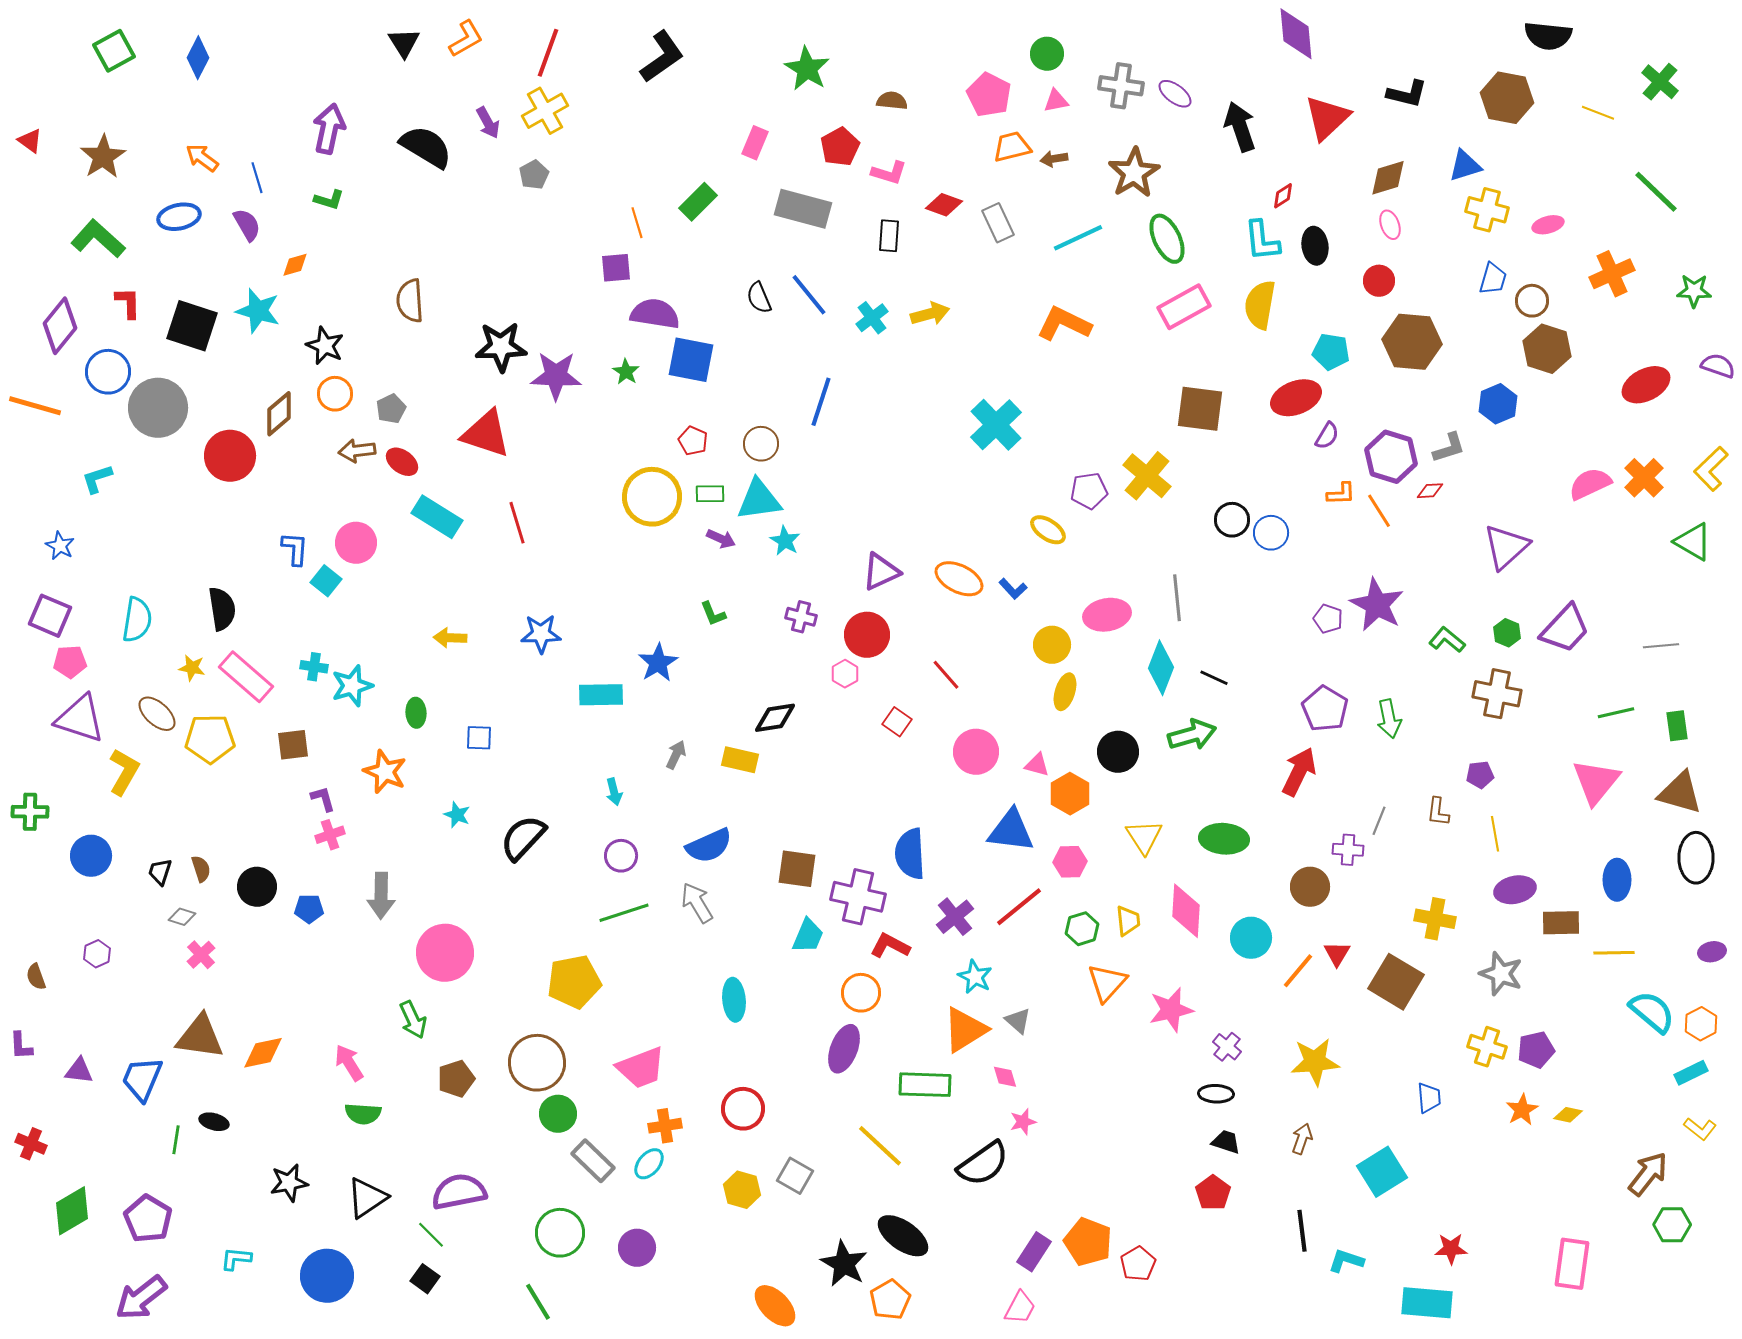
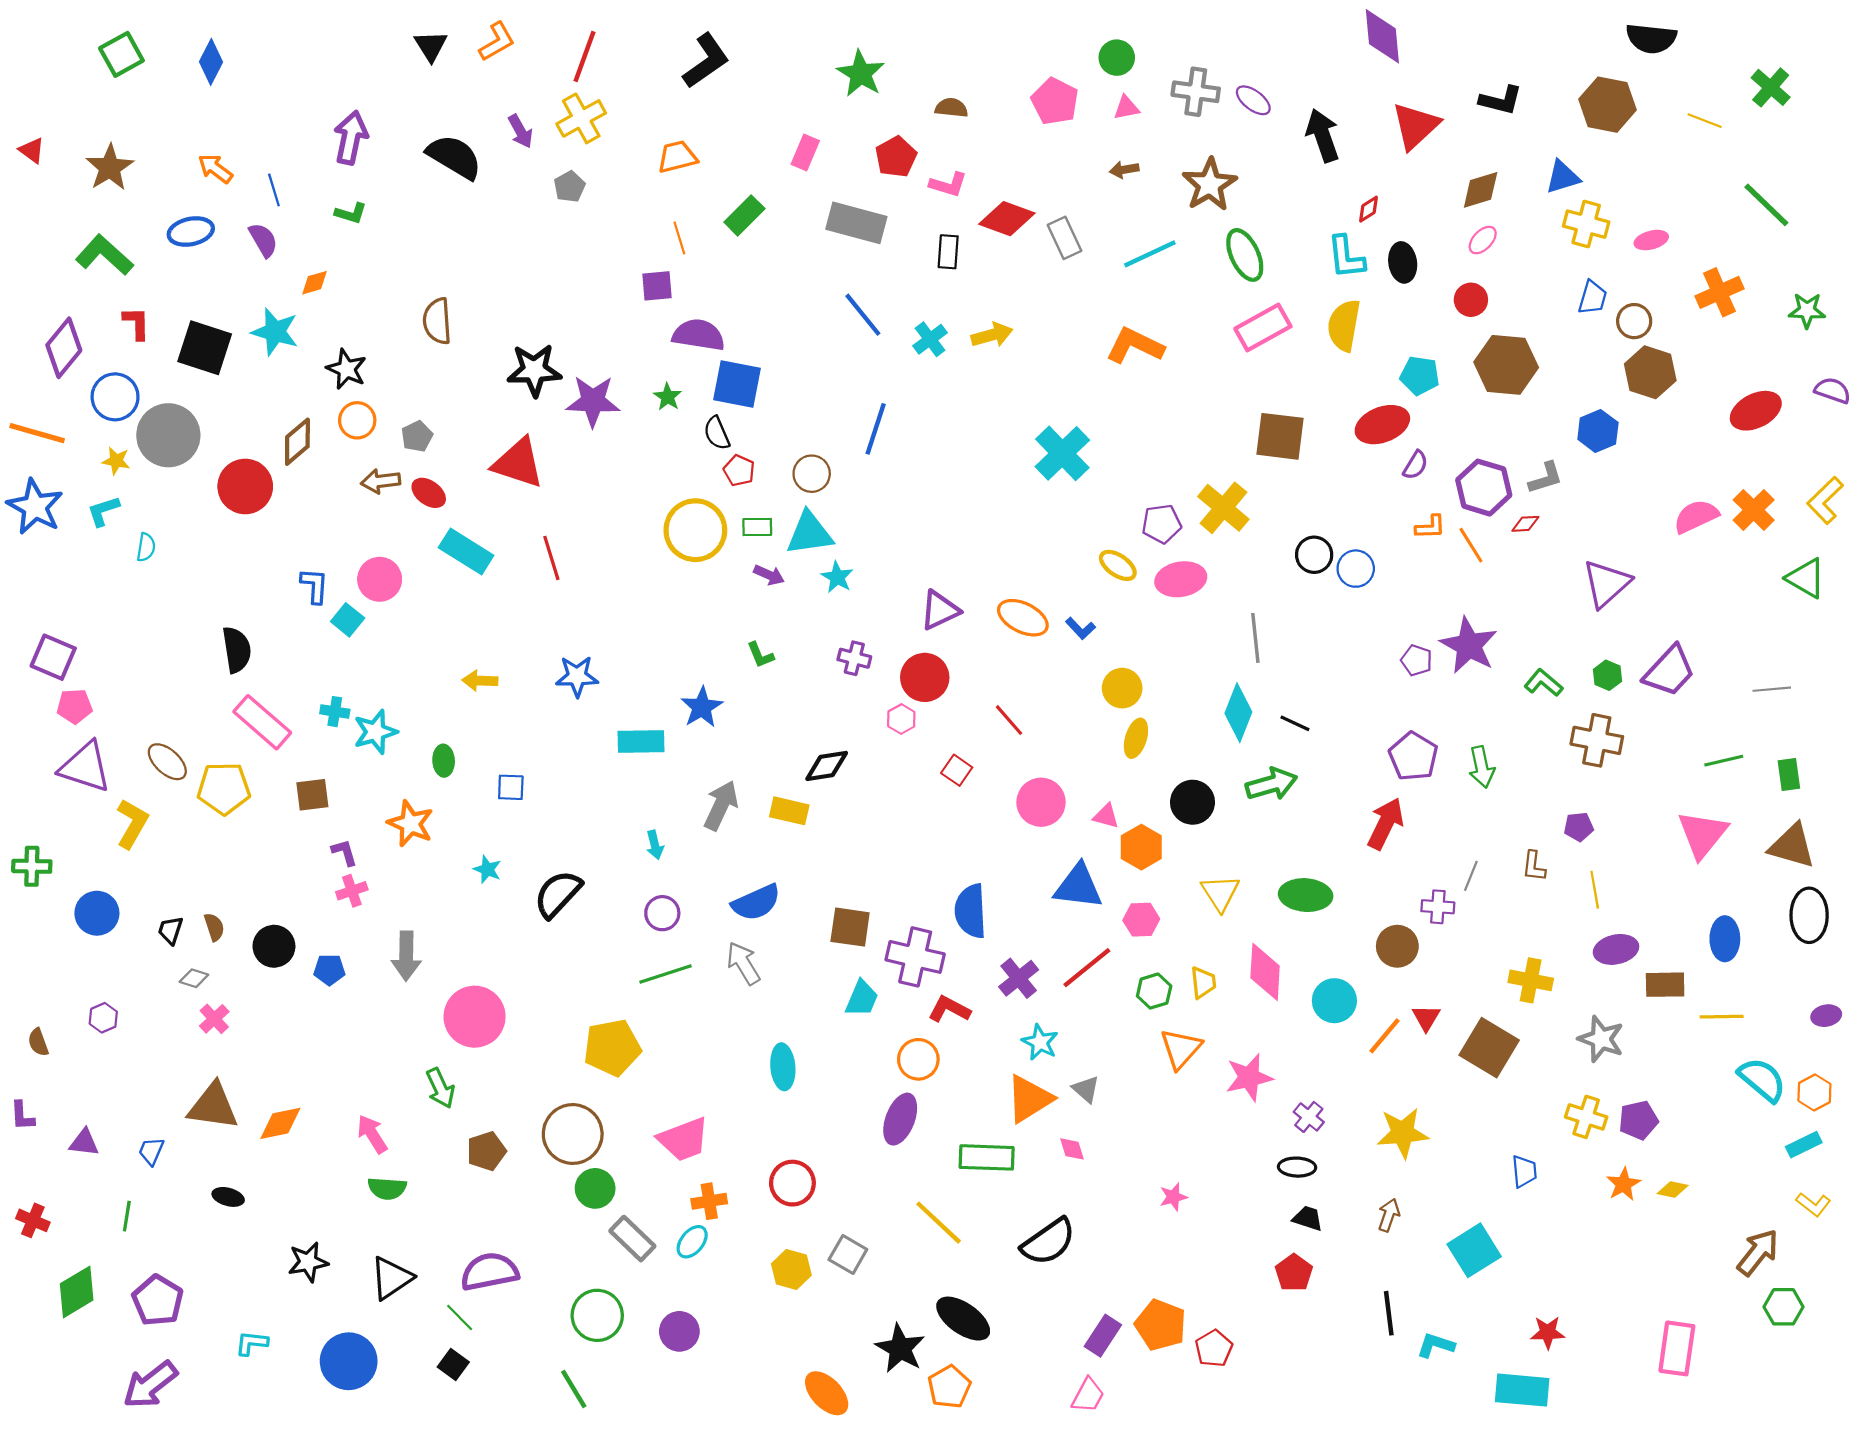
orange trapezoid: (1012, 147) -> (677, 157), moved
red diamond: (944, 205) -> (1007, 219), size x1.4
pink ellipse: (1390, 225) -> (1483, 240), turned 64
black semicircle: (759, 298) -> (717, 433), moved
blue star: (60, 546) -> (35, 507), moved, size x1.8
pink ellipse: (1107, 615) -> (1181, 579), moved
cyan semicircle: (137, 620) -> (146, 547), moved, size x0.6
yellow star: (192, 668) -> (116, 461), moved
gray arrow: (676, 755) -> (721, 805), size x1.6
blue trapezoid: (142, 1079) -> (151, 1151), size x0.6
pink star: (1023, 1122) -> (1173, 1197), moved
green line: (176, 1140) -> (127, 1216), moved

